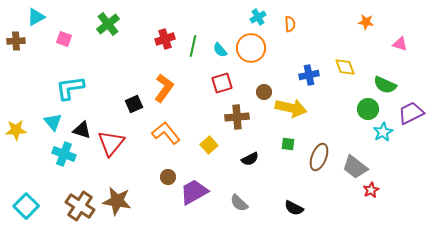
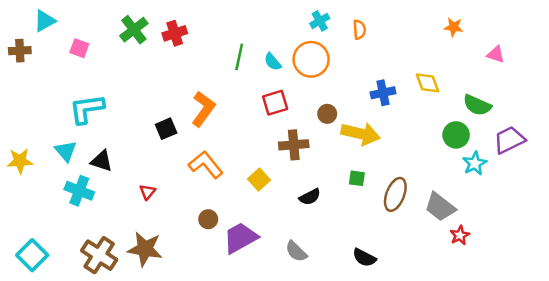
red cross: (165, 39) -> (175, 33), moved
red triangle: (111, 143) -> (147, 192), moved, size x0.5

